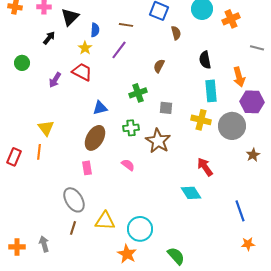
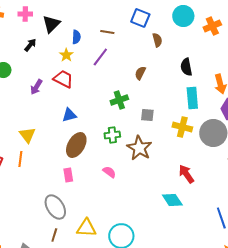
blue triangle: (100, 108) -> (69, 115), moved

